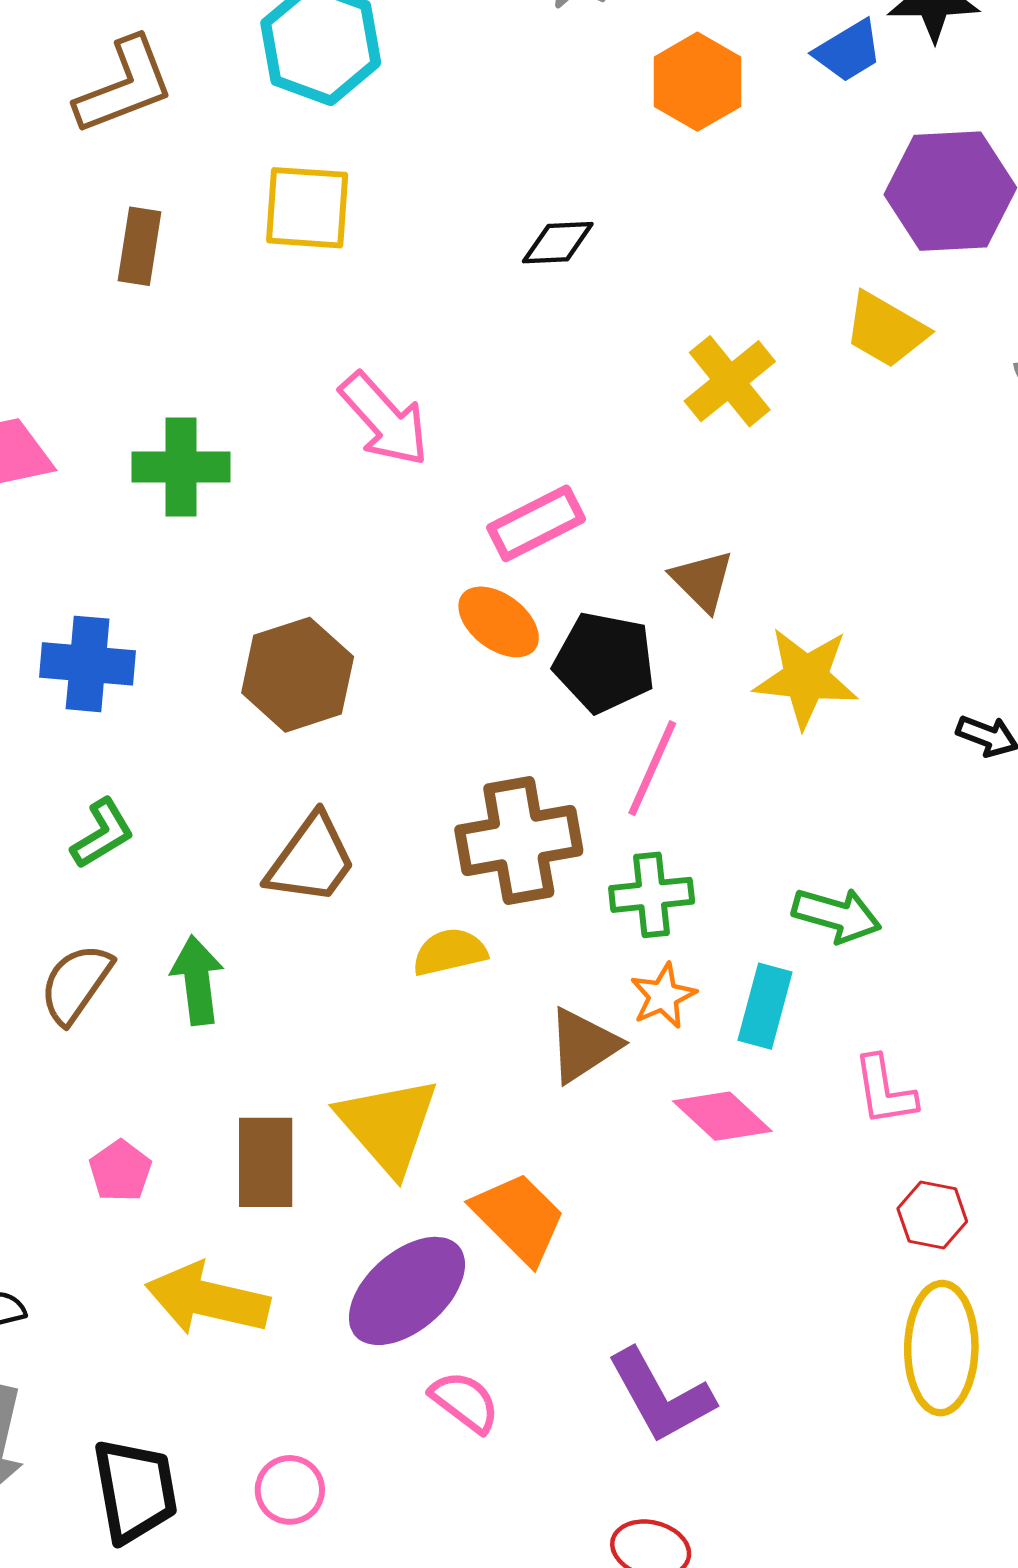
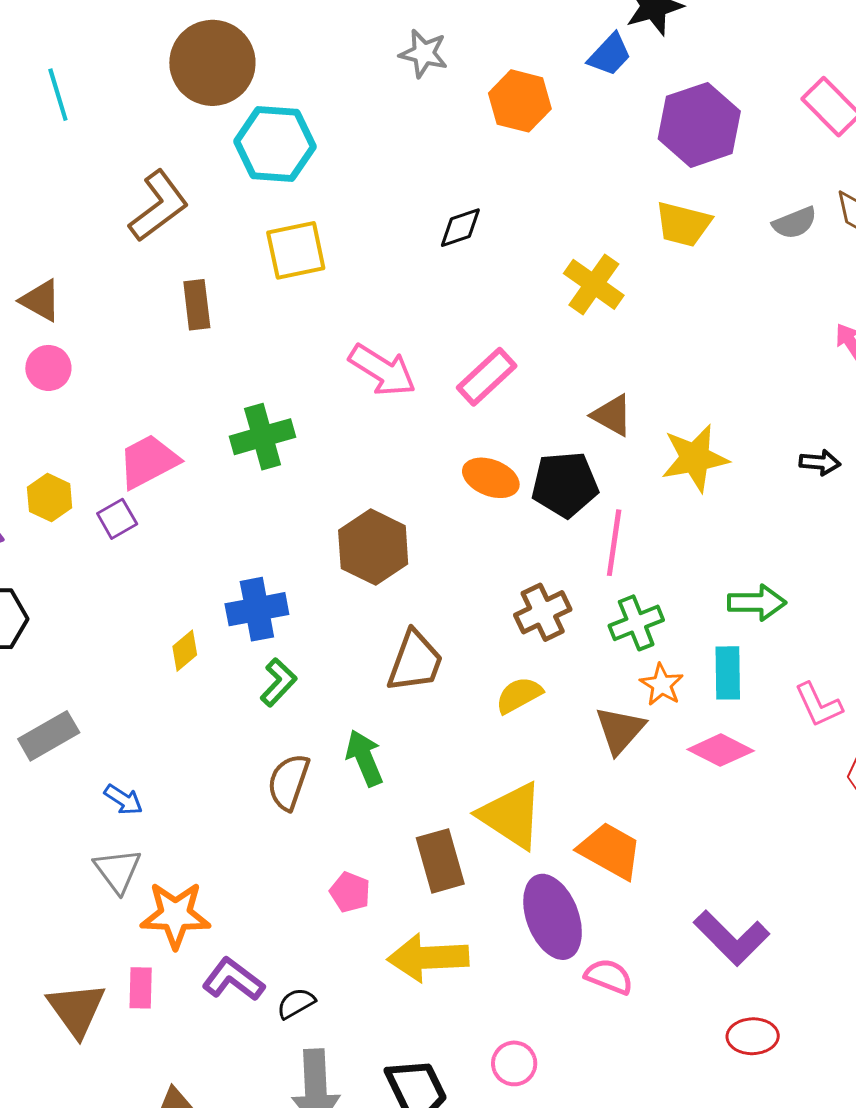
pink rectangle: (536, 523) -> (487, 377), moved
blue cross: (88, 664) -> (257, 609), moved
brown cross: (519, 841) -> (543, 612), size x0.7
purple ellipse: (407, 1291) -> (553, 917), turned -54

